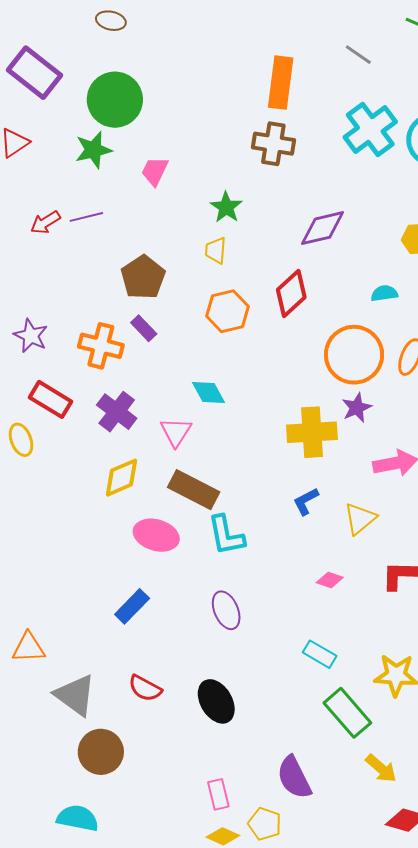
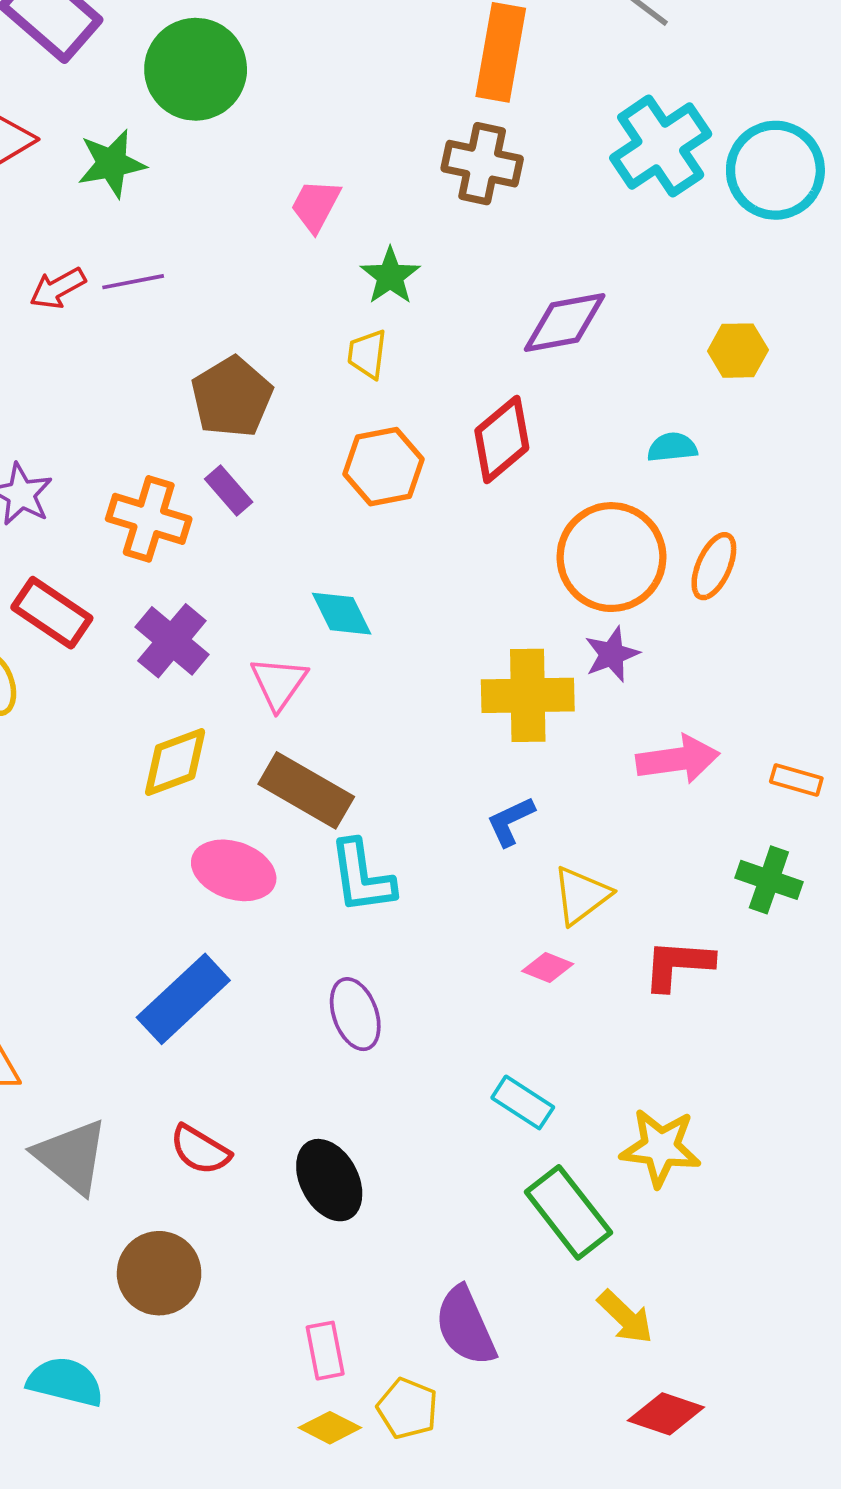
green star: (93, 150) -> (112, 164), moved
pink trapezoid: (155, 171) -> (316, 206), moved
yellow triangle: (360, 519) -> (581, 895), moved
blue rectangle: (132, 606) -> (183, 999), size x1.4
brown circle: (101, 752) -> (159, 1273), moved

